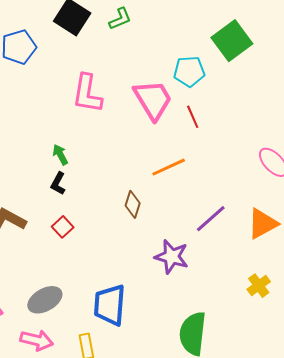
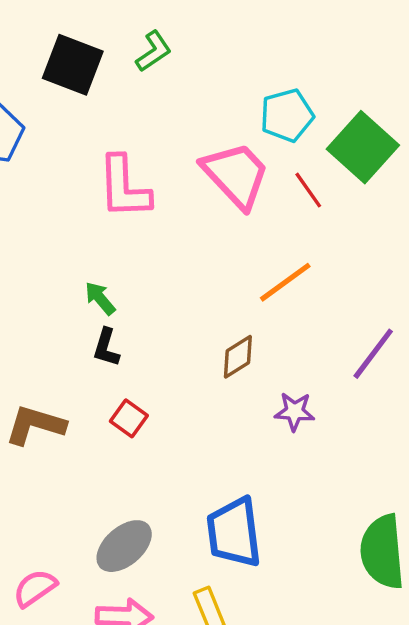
green square: (232, 41) -> (363, 147), moved
brown diamond: (133, 204) -> (238, 357), turned 52
purple star: (172, 257) -> (295, 412), moved, size x0.7

